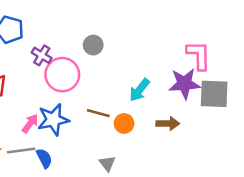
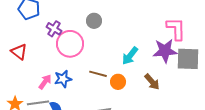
blue star: (53, 120) -> (63, 79), size x0.7
brown arrow: (168, 123) -> (152, 82), turned 48

